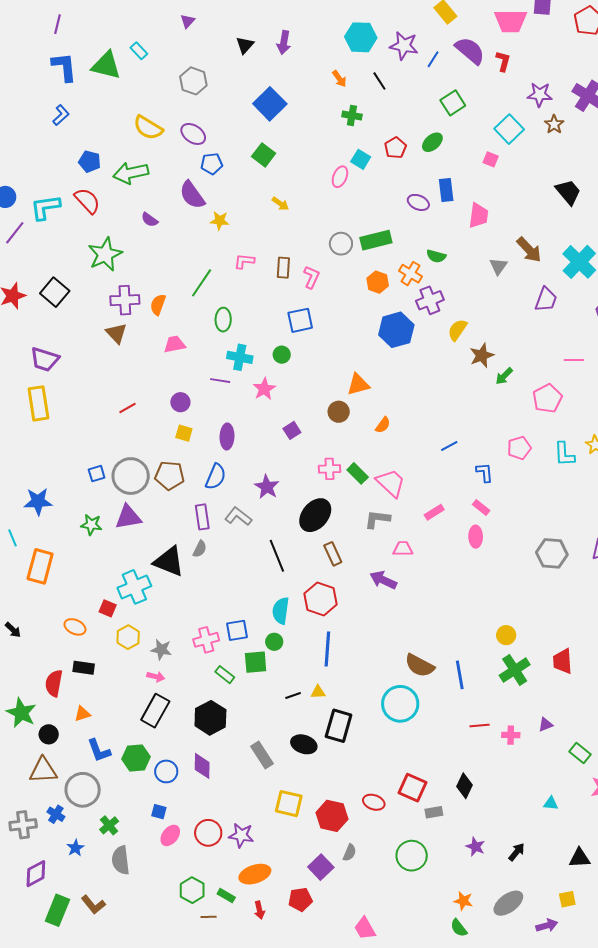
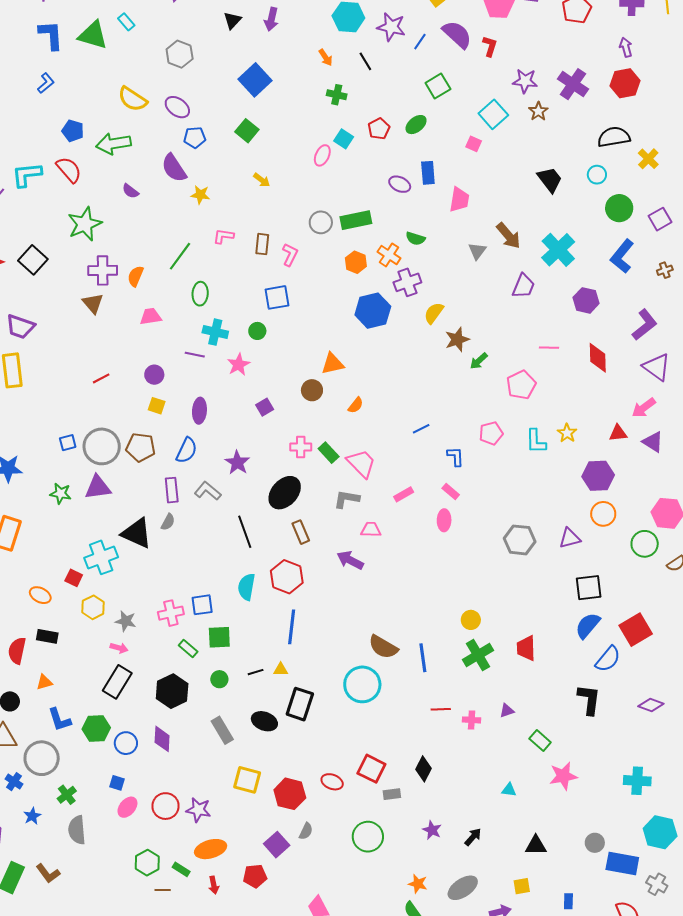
green circle: (274, 642) -> (219, 679), moved

